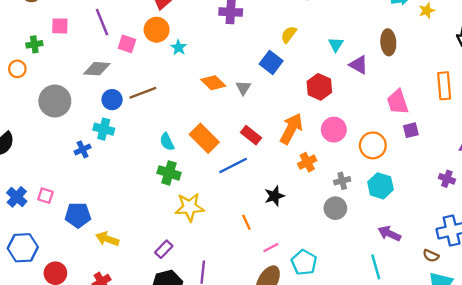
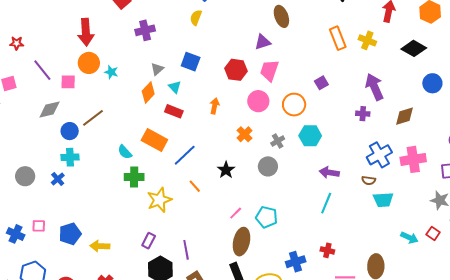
yellow semicircle: (289, 34) -> (196, 18), moved
cyan triangle: (336, 44) -> (175, 87), moved
purple triangle: (359, 65) -> (263, 42), turned -30
orange diamond: (213, 83) -> (148, 92), turned -75
gray triangle: (243, 88) -> (157, 69), moved, turned 32
gray circle: (55, 101) -> (25, 176), moved, size x0.7
pink trapezoid: (398, 102) -> (269, 70), moved, turned 55
orange arrow: (291, 129) -> (215, 106), moved, size x0.6
red rectangle: (251, 135) -> (174, 111), moved
gray circle: (335, 208) -> (268, 166), moved
orange line: (246, 222) -> (195, 186), moved
cyan line: (376, 267) -> (326, 203), turned 55

